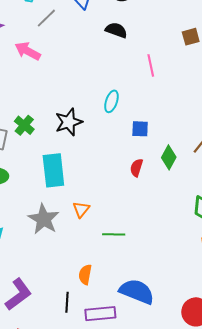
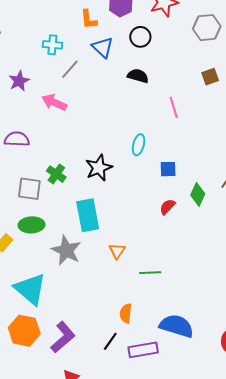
red semicircle: (136, 168) -> (167, 207), turned 30
gray star: (44, 219) -> (66, 250), moved
black line: (67, 302) -> (110, 341), turned 36

